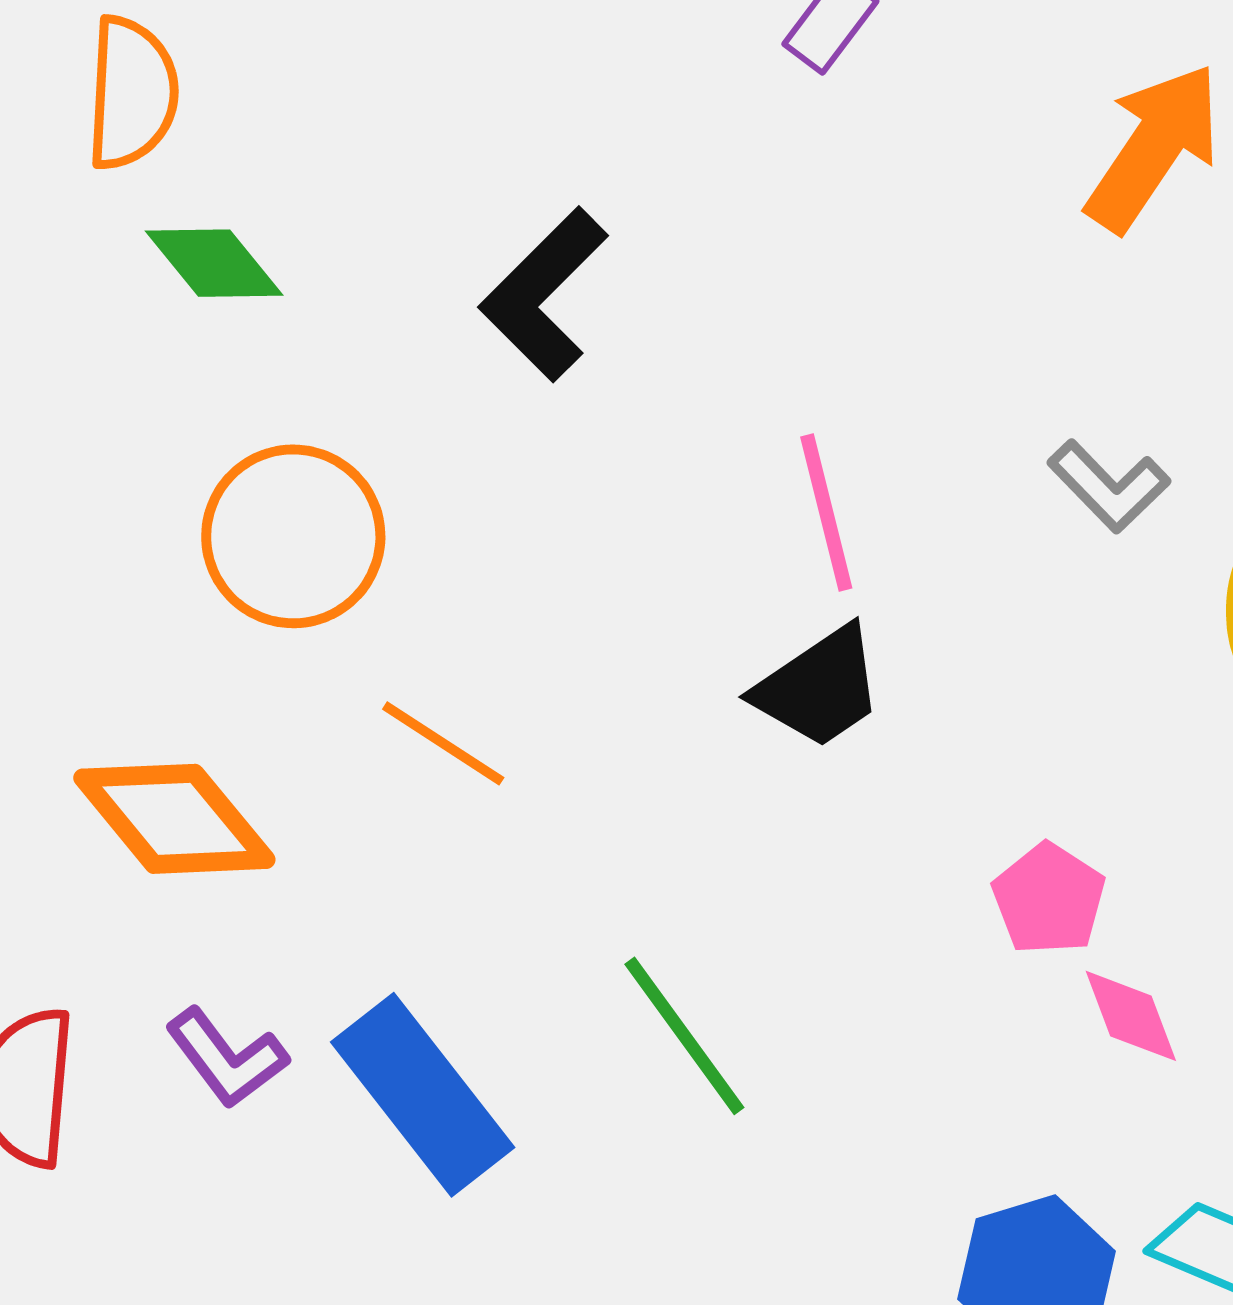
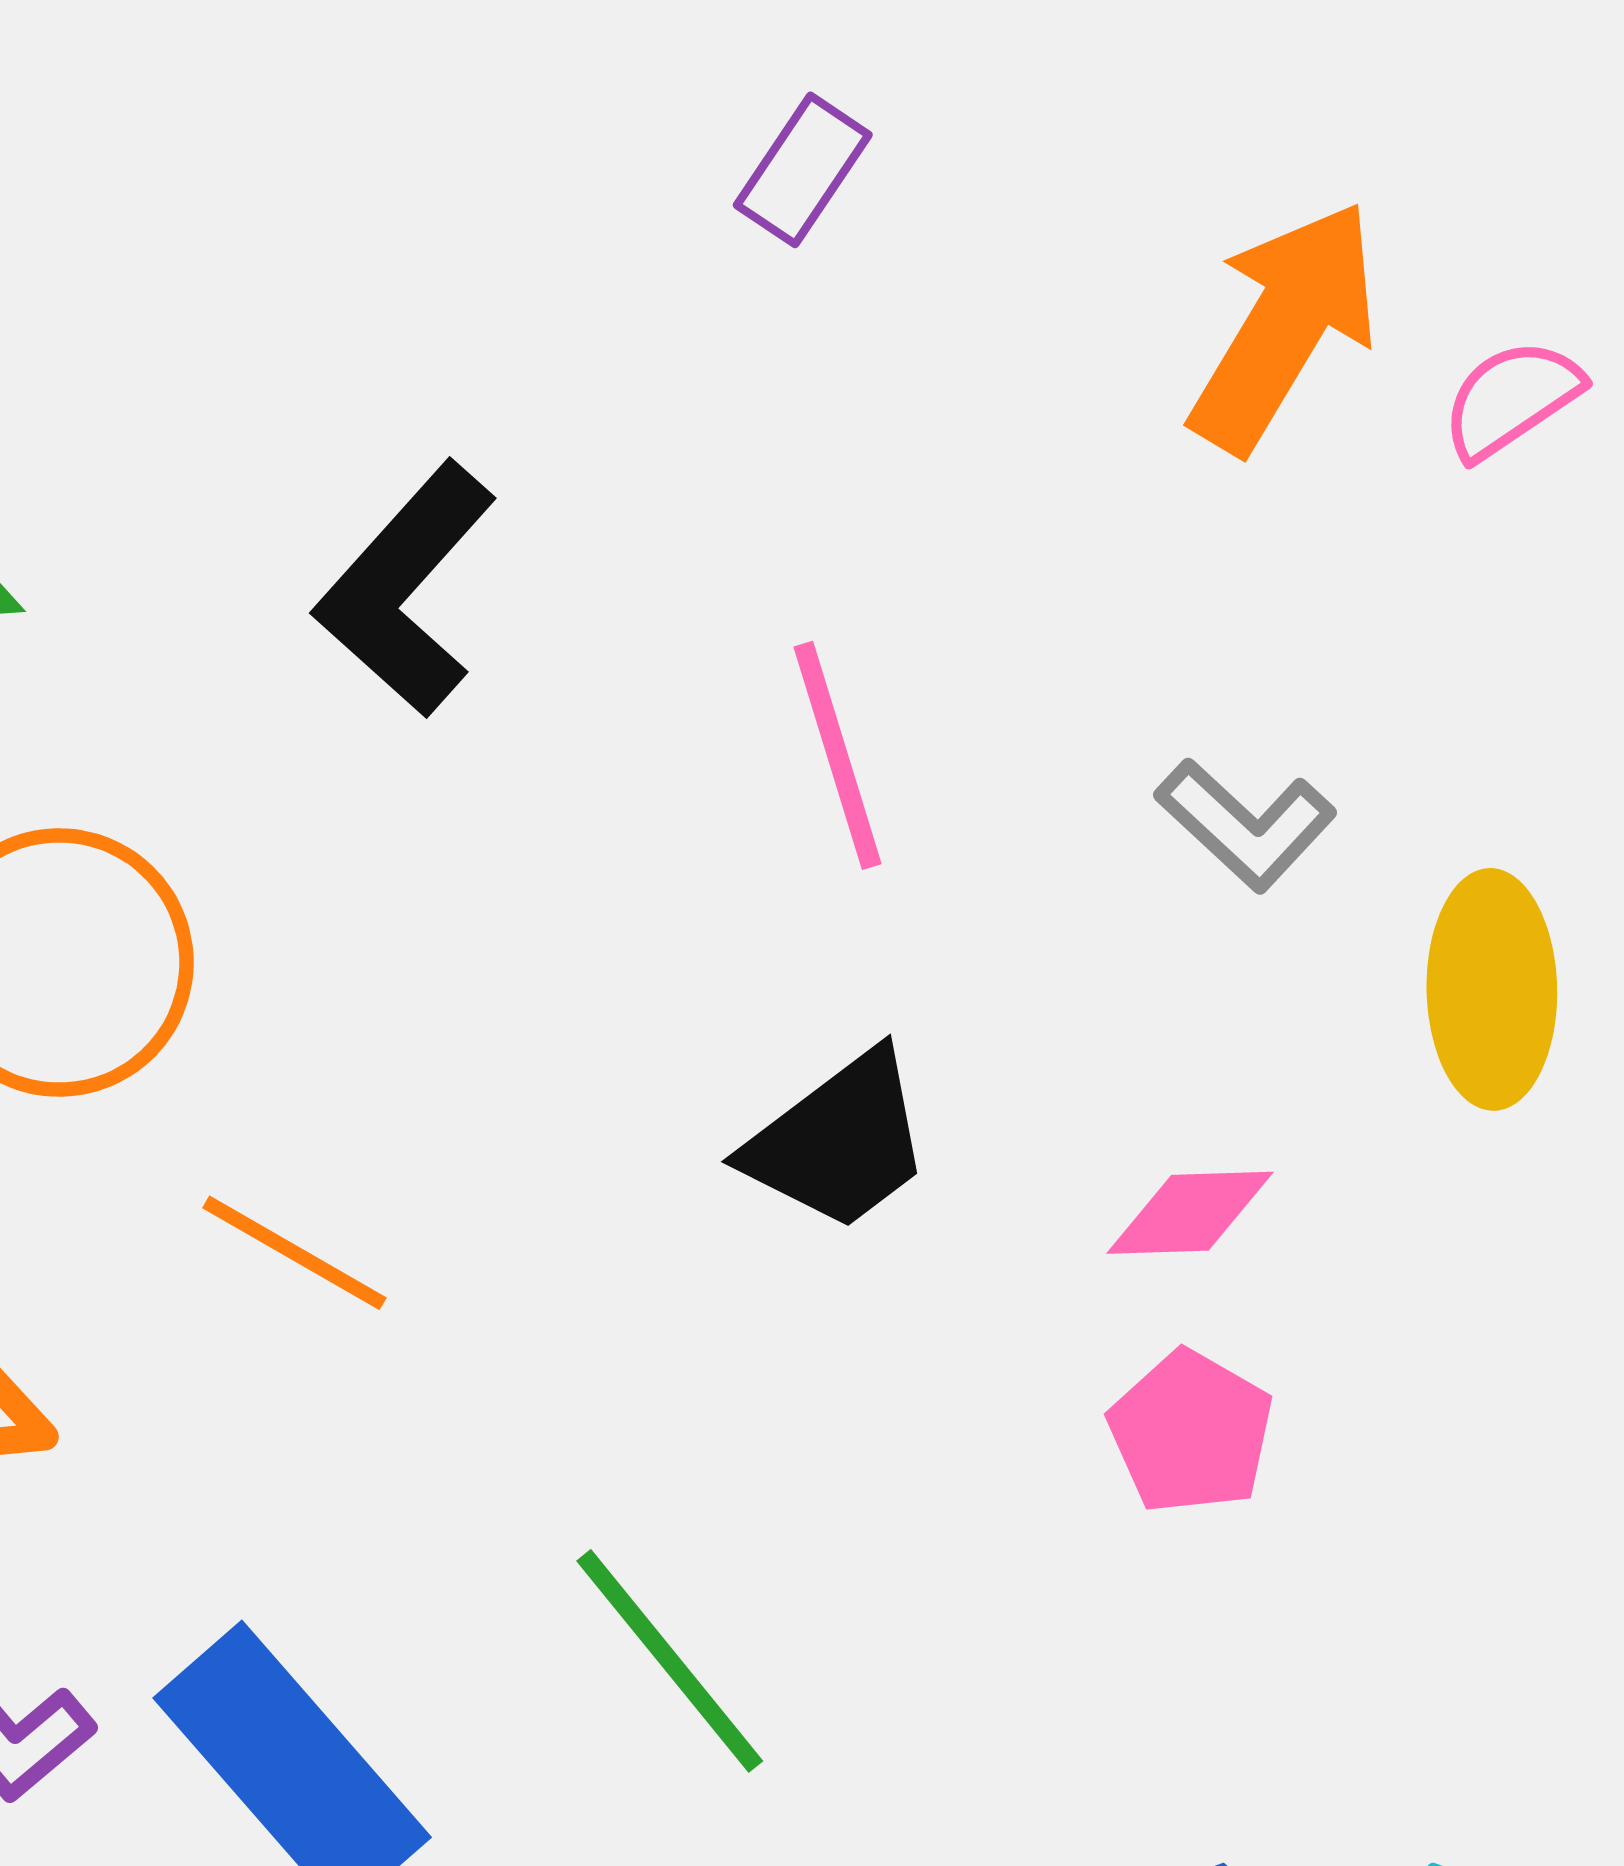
pink line: (826, 513) -> (837, 755), moved
pink diamond: (1131, 1016) -> (1190, 1213), moved, turned -68

